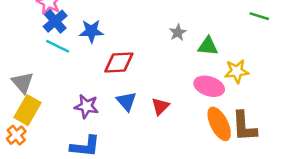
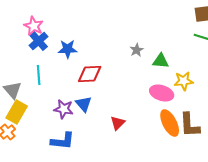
cyan line: (58, 46) -> (39, 75), moved, turned 60
blue triangle: (126, 101) -> (84, 104), moved
red triangle: (160, 106) -> (118, 123), moved

